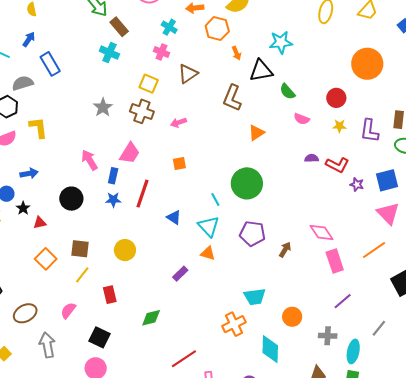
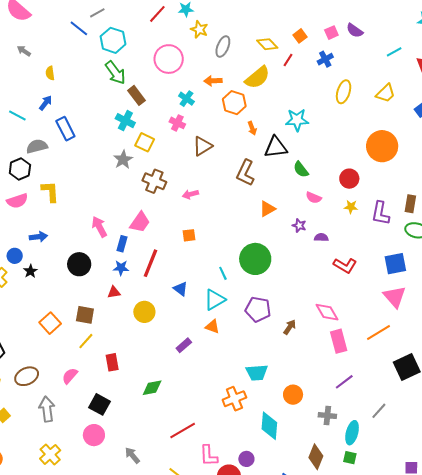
yellow square: (149, 84) -> (145, 142), moved
gray star: (103, 107) -> (123, 160), moved
red L-shape: (337, 165) -> (345, 265), moved
purple star: (357, 185) -> (299, 226), moved
red triangle: (40, 223) -> (114, 292), moved
cyan triangle: (209, 226) -> (215, 300), turned 40
yellow circle: (125, 250) -> (144, 312), moved

